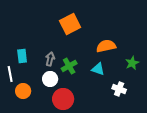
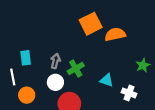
orange square: (70, 24) -> (91, 24), moved
orange semicircle: (106, 46) -> (115, 34), moved
cyan triangle: (98, 69) -> (107, 80), moved

